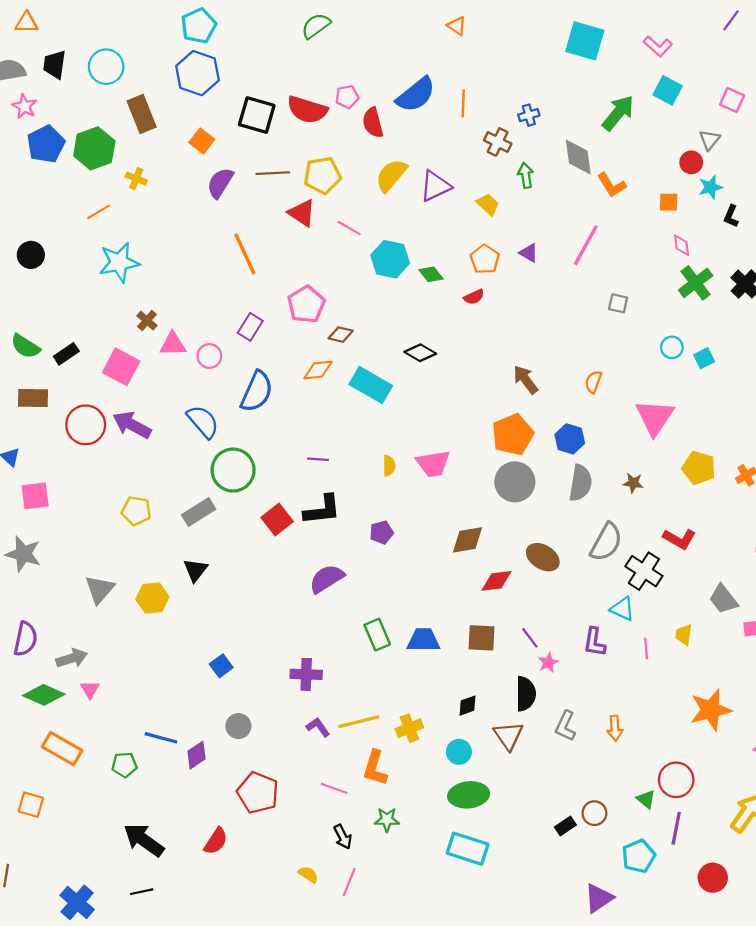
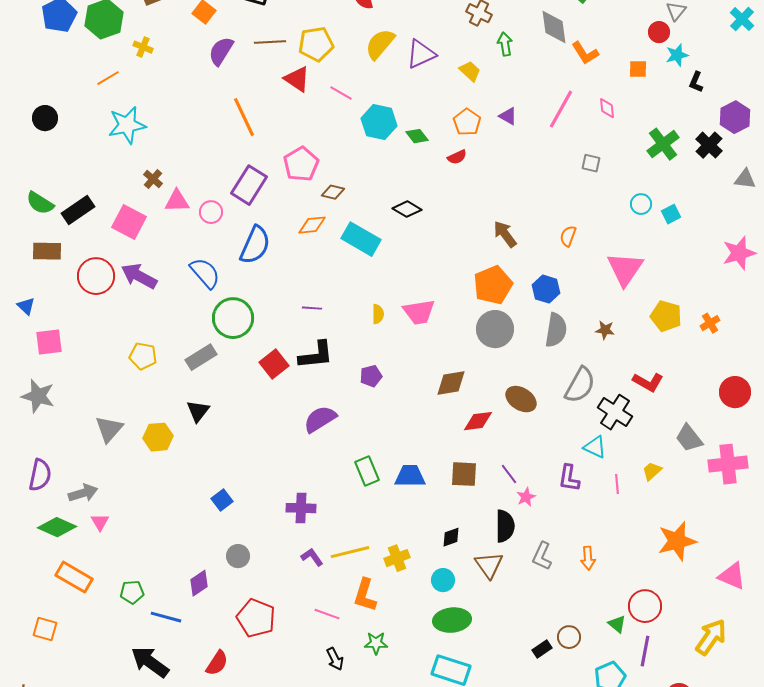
pink diamond: (682, 245) -> (607, 108), moved
purple rectangle: (250, 327) -> (249, 185), size x1.5
black rectangle: (66, 354) -> (78, 210), size x1.4
yellow trapezoid: (684, 635) -> (652, 471), turned 40
blue line: (161, 738) -> (166, 617), moved

